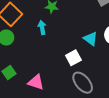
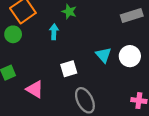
white square: (73, 58) -> (69, 69), moved

